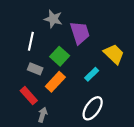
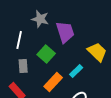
gray rectangle: (35, 69) -> (23, 66), turned 64
orange rectangle: (55, 82) -> (53, 82), moved

